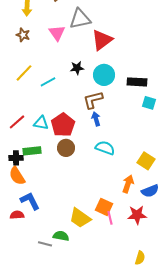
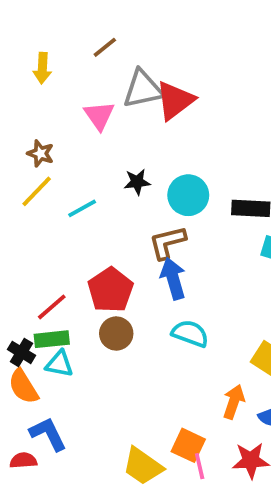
brown star: (23, 35) -> (40, 153), moved
red triangle: (102, 40) -> (175, 100), moved
blue arrow: (96, 119) -> (173, 279), size x1.5
red line: (17, 122) -> (52, 307), moved
cyan triangle: (41, 123) -> (59, 364), moved
black cross: (16, 158) -> (21, 352), turned 32

